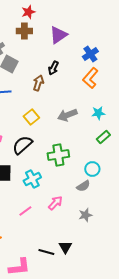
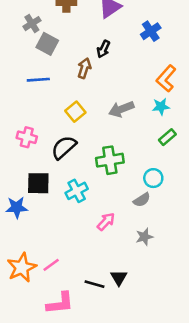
orange L-shape: (90, 78) -> (166, 78), moved
pink line: (25, 211) -> (51, 265), moved

